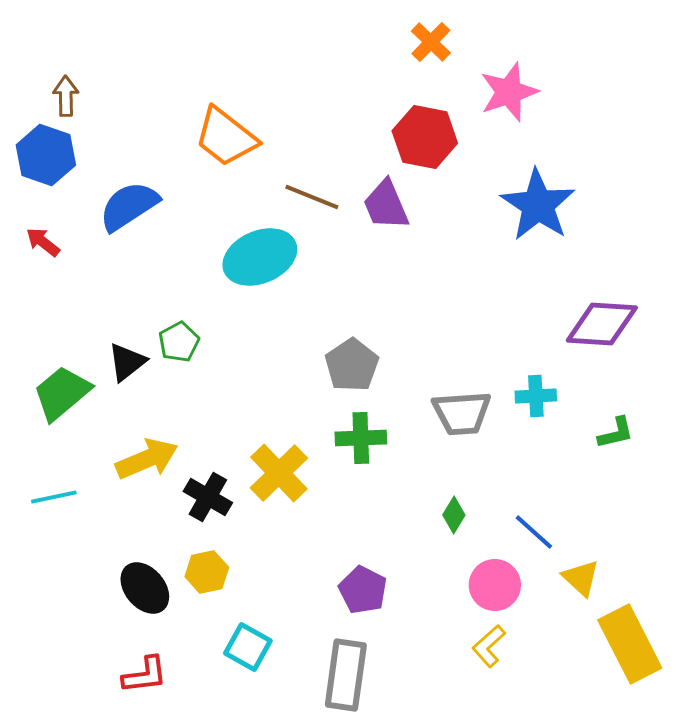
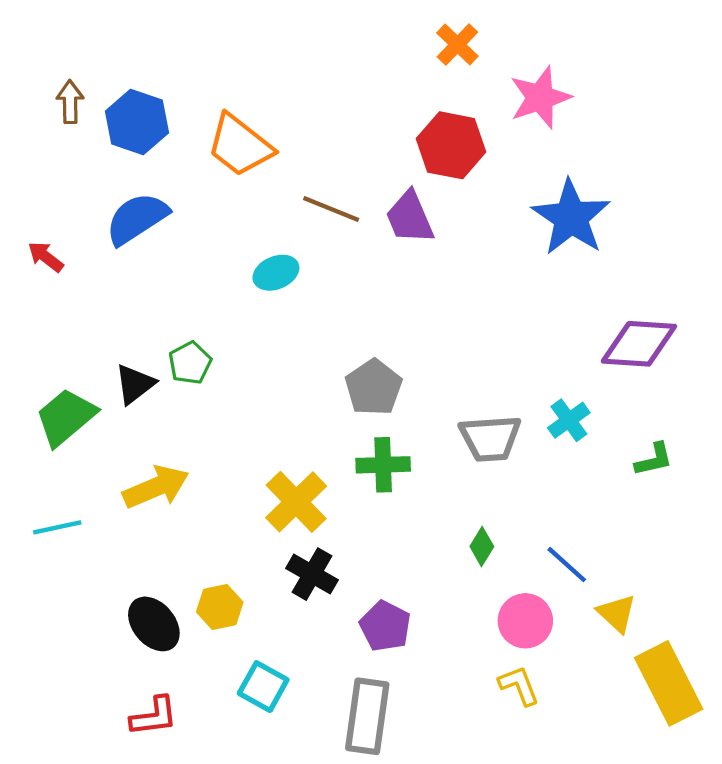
blue hexagon: (46, 155) -> (137, 122), moved
cyan ellipse: (260, 257) -> (276, 273), size x0.6
cyan cross: (536, 396) -> (569, 420), turned -33
black cross: (208, 497) -> (312, 574), moved
yellow L-shape: (489, 646) -> (519, 686), turned 111

